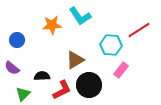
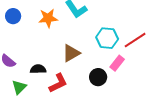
red line: (139, 30) -> (135, 40), moved
blue circle: (17, 40) -> (13, 16), moved
black circle: (89, 85) -> (98, 77), moved, size x0.7

